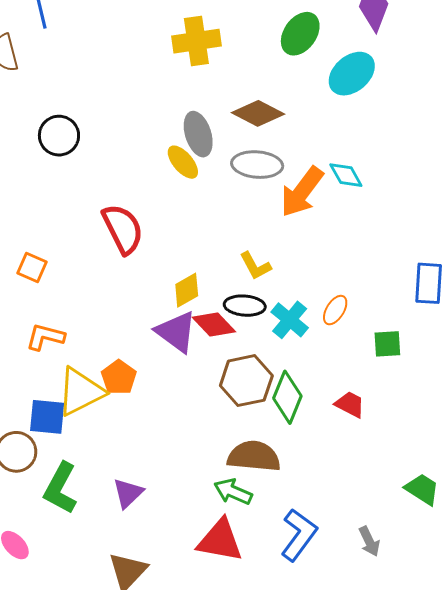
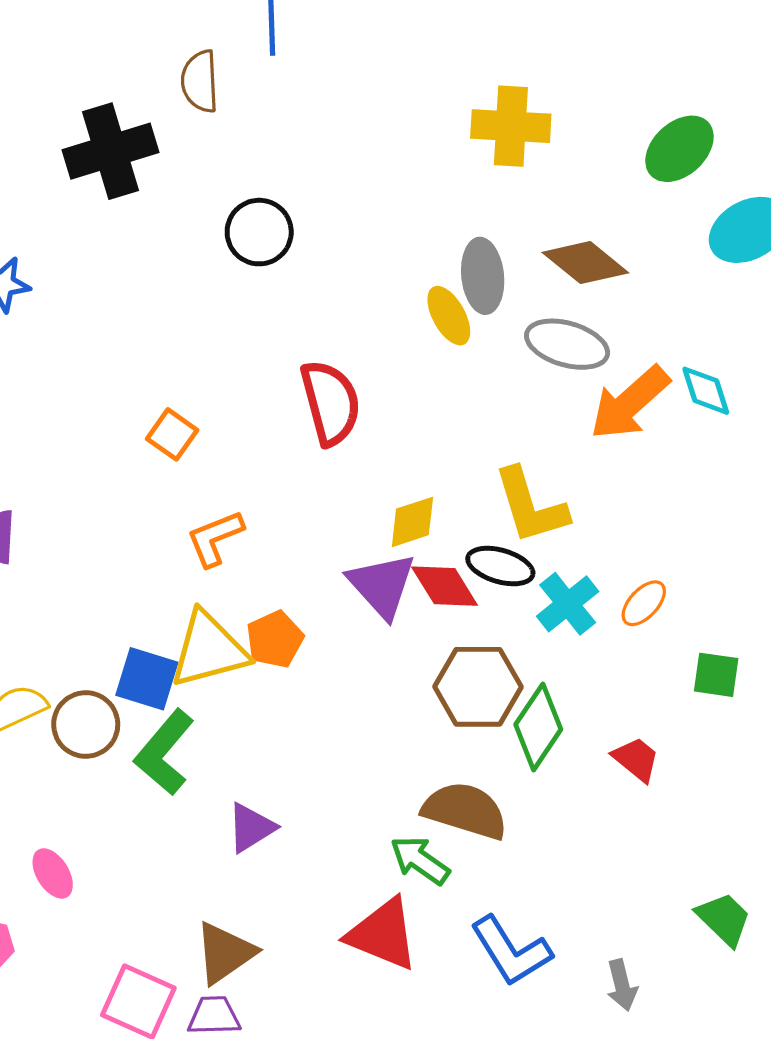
yellow L-shape: (255, 266) -> (530, 506), size x1.6
orange L-shape: (45, 337) -> (215, 538), moved, turned -48
green L-shape: (61, 488) -> (164, 752), moved
blue L-shape: (299, 535) -> (511, 951), turned 100

